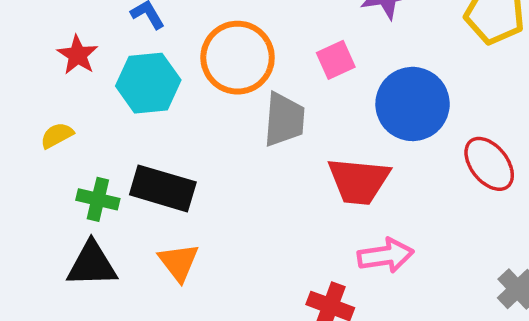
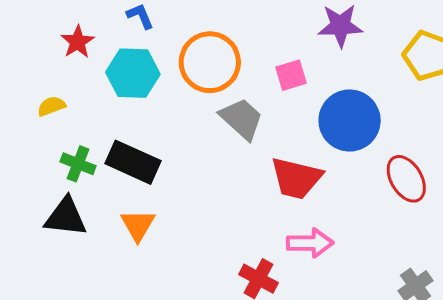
gray trapezoid: (284, 120) -> (242, 119), turned -60

